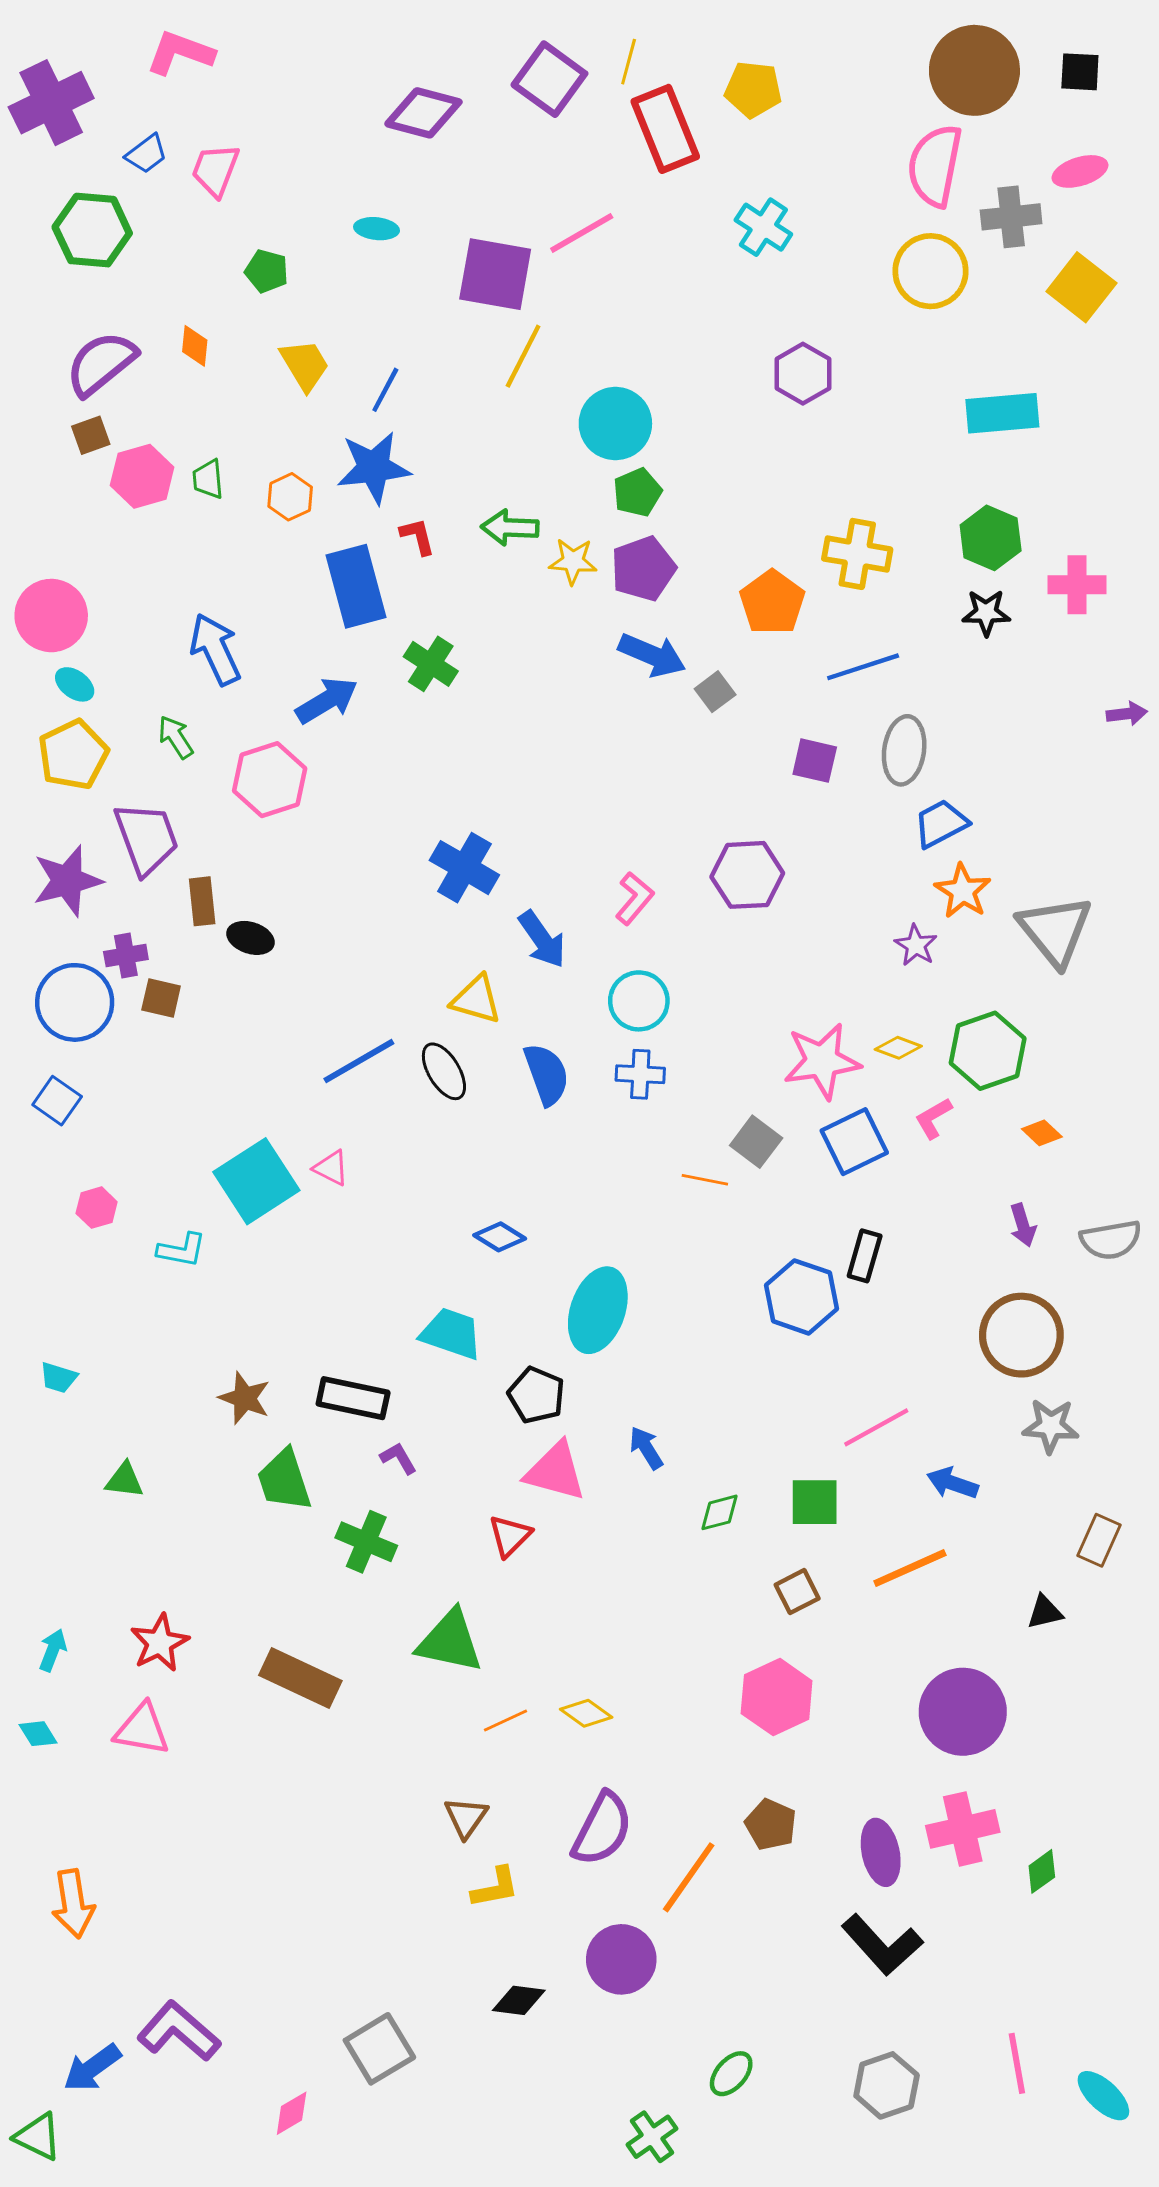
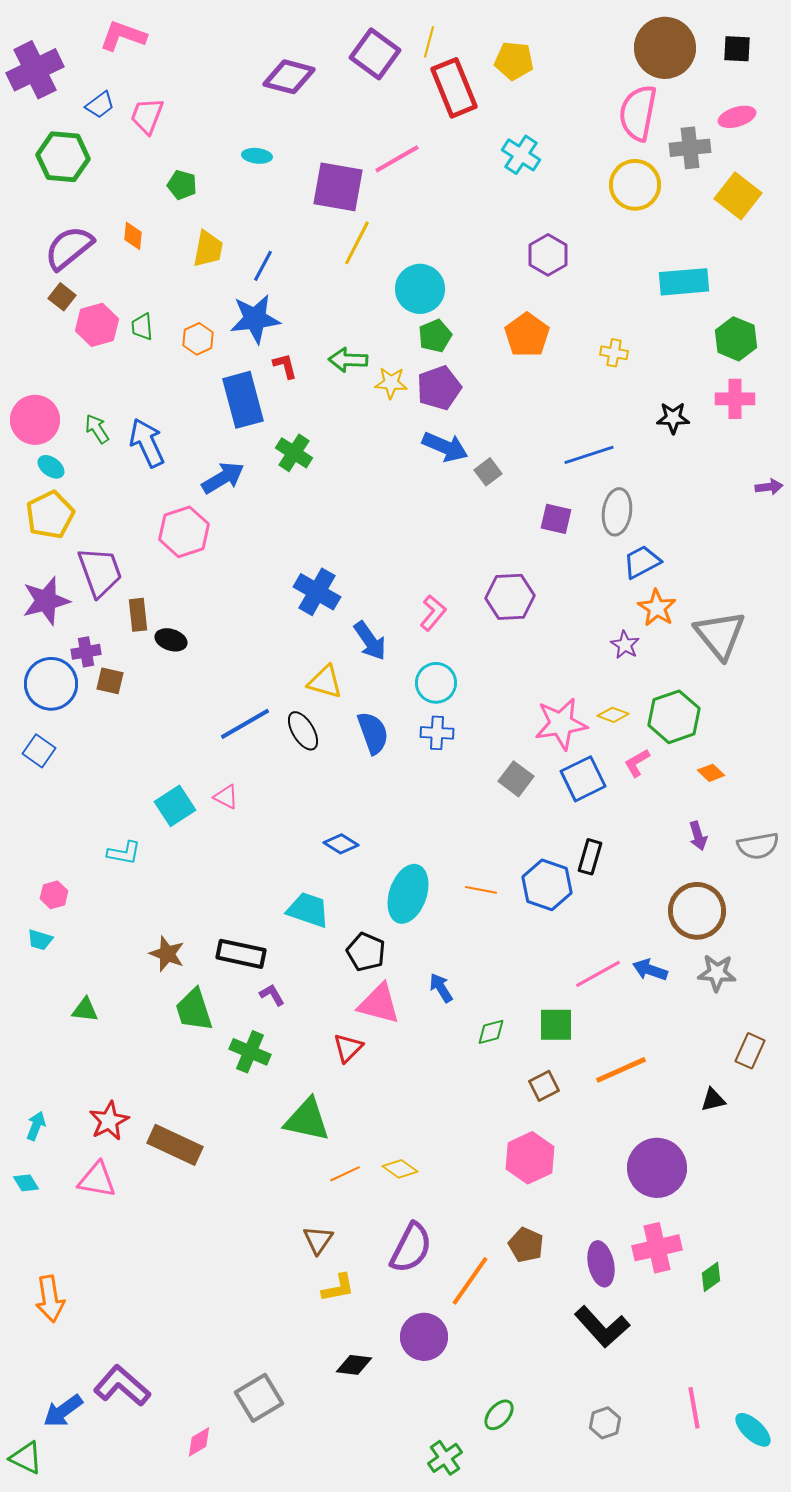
yellow trapezoid: (305, 365) -> (208, 249), turned 42
brown square: (91, 435) -> (62, 297), turned -32
green hexagon: (991, 538) -> (736, 339), moved
yellow cross: (857, 554) -> (614, 353), moved, size x0.6
orange pentagon: (772, 602) -> (527, 335), moved
green arrow: (176, 737) -> (97, 429), moved
orange line: (705, 1180) -> (481, 890), moved
cyan square: (256, 1181) -> (175, 806), size x0.7
pink hexagon: (97, 1208) -> (54, 895), moved
blue arrow: (952, 1483) -> (650, 970), moved
brown rectangle: (300, 1678) -> (175, 1145), moved
gray hexagon: (887, 2085) -> (605, 1423), size x0.7

